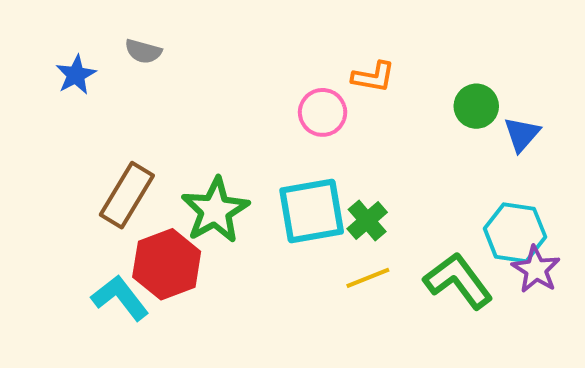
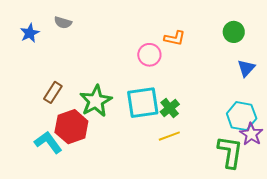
green circle: (476, 106) -> (234, 32), moved
brown rectangle: (127, 195) -> (53, 92), size x0.7
green L-shape: (458, 281) -> (230, 152), moved, turned 44

